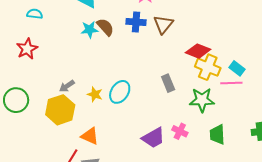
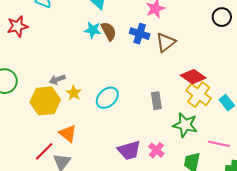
red star: (27, 49) -> (17, 26), moved
pink line: (231, 83) -> (219, 144), moved
yellow star: (95, 94) -> (74, 93), moved

